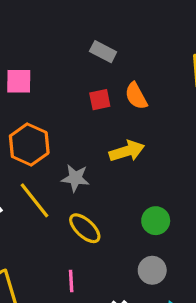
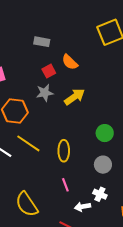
gray star: (75, 178) -> (45, 93), moved
yellow ellipse: (85, 228) -> (64, 151), turned 65
gray circle: (152, 270) -> (103, 165), moved

